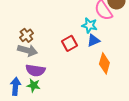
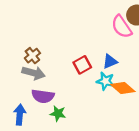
cyan star: (89, 25) -> (105, 81), moved
orange diamond: (104, 63) -> (123, 88), turned -65
green star: (33, 85) -> (58, 114), moved

